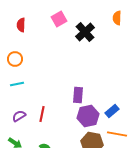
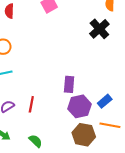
black cross: (85, 32) -> (99, 29), moved

